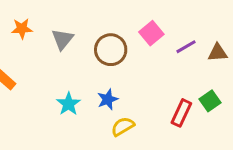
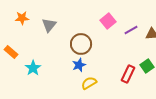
brown circle: (111, 50) -> (81, 44), moved
cyan star: (69, 104) -> (33, 68), moved

